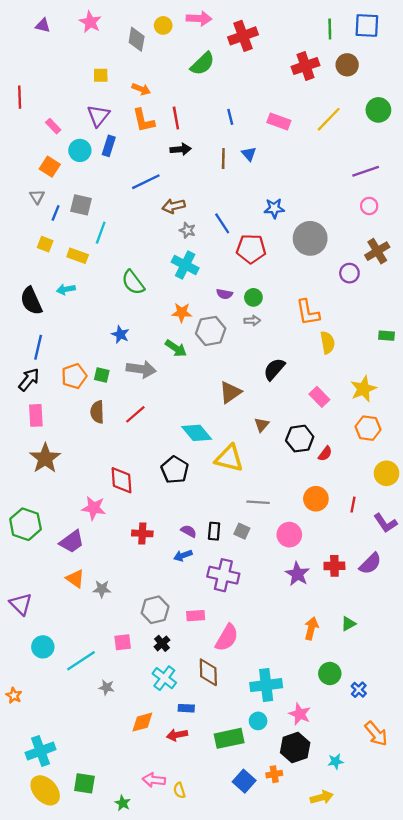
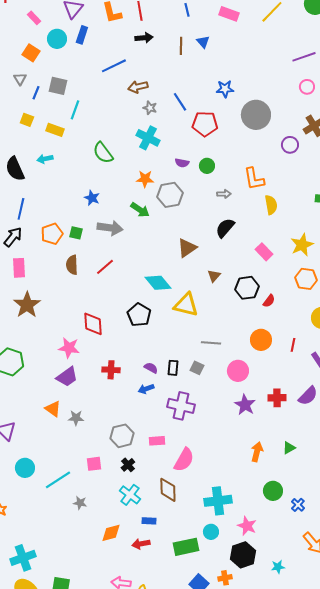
gray arrow: (252, 321) -> (224, 194), moved
purple trapezoid: (72, 542) -> (67, 377), moved

